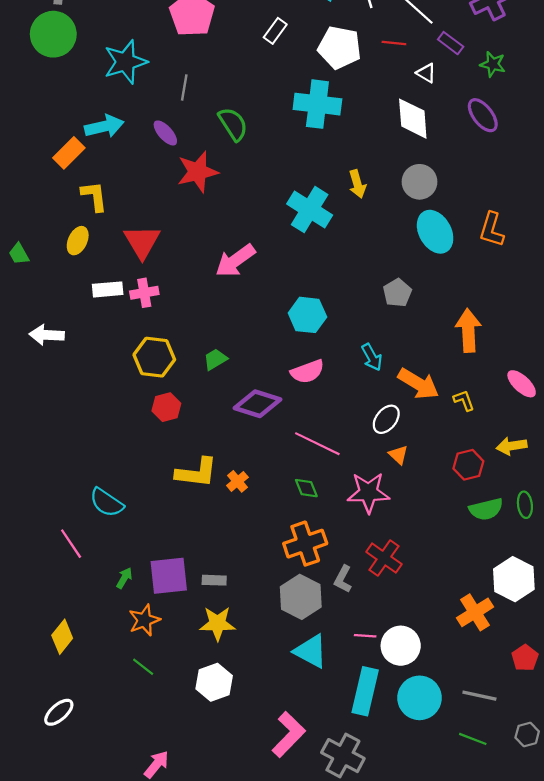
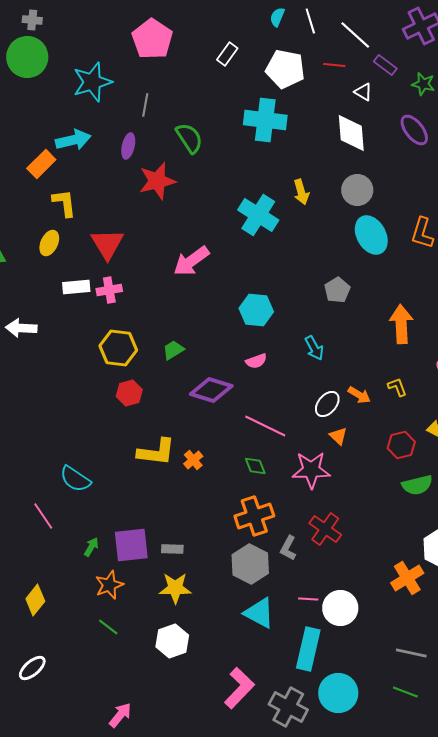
purple ellipse: (165, 133) -> (128, 146), turned 55
pink semicircle: (307, 372) -> (256, 361), size x0.7
orange arrow: (418, 384) -> (359, 395), moved, size x0.6
cyan circle: (420, 698) -> (338, 693), moved

